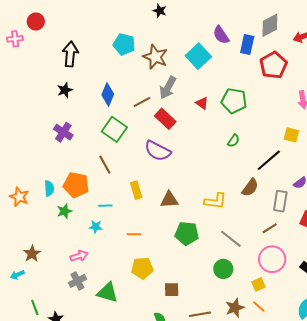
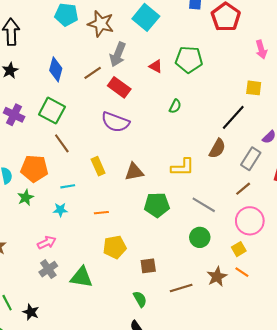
green square: (114, 129) -> (52, 111), moved
green semicircle: (234, 141) -> (175, 106), moved
gray rectangle: (280, 201) -> (251, 159), turned 30

